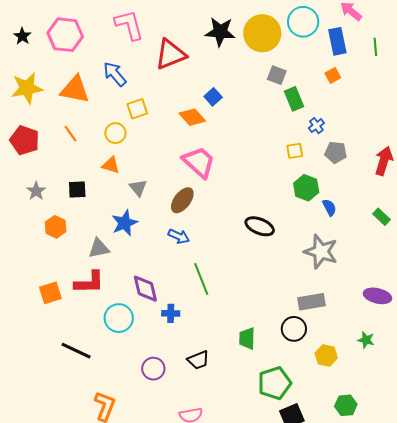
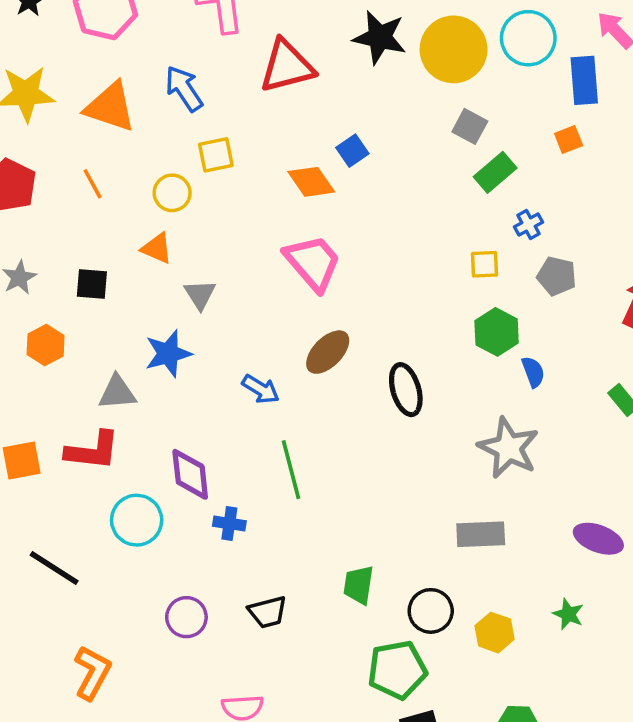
green rectangle: (294, 99) -> (495, 172), turned 65
brown ellipse: (182, 200) -> (328, 352), moved
black ellipse: (260, 226) -> (406, 390), turned 44
black circle: (294, 329) -> (431, 611), moved

